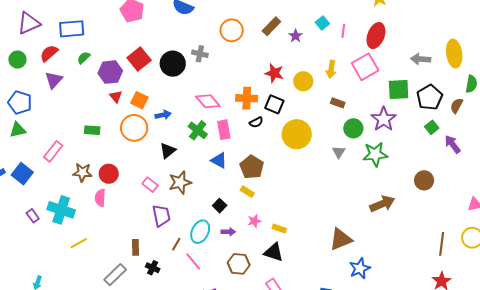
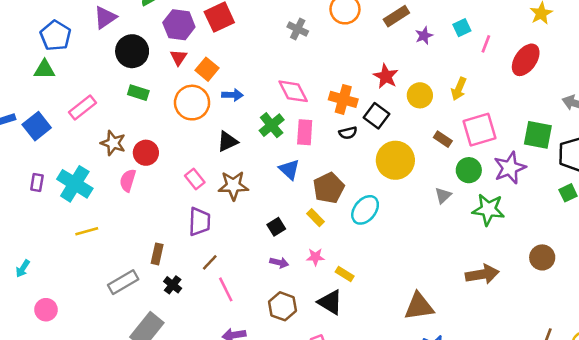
black circle: (173, 64) -> (132, 51), moved
pink square: (365, 67) -> (479, 130), moved
brown rectangle: (338, 103) -> (443, 139), moved
purple rectangle: (33, 216) -> (37, 183), turned 32
cyan ellipse: (200, 232) -> (365, 210), moved

